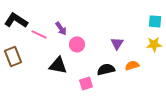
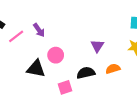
pink line: (39, 34) -> (16, 36), turned -63
pink circle: (77, 44) -> (56, 55), moved

